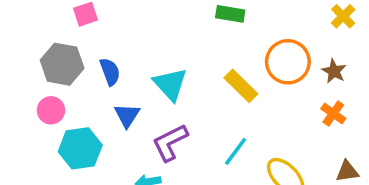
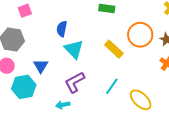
blue semicircle: (110, 72) -> (62, 29), moved, turned -147
blue triangle: (127, 115) -> (41, 66), moved

